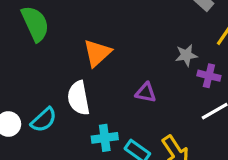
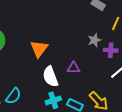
white semicircle: (78, 98) -> (50, 77), moved

